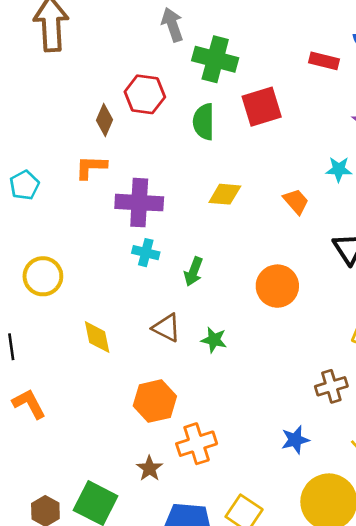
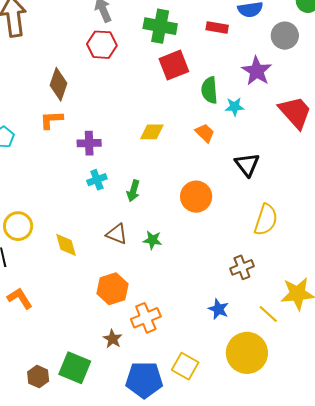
green cross: (215, 59) -> (160, 26), moved
red hexagon: (145, 94) -> (102, 45), moved
brown diamond: (104, 120) -> (59, 84), size x1.4
green semicircle: (204, 122) -> (209, 90), moved
purple cross: (139, 203) -> (89, 143), size x0.7
cyan cross: (146, 253) -> (97, 180), turned -30
yellow circle: (43, 276) -> (18, 226), moved
blue star: (295, 440) -> (218, 309), turned -30

